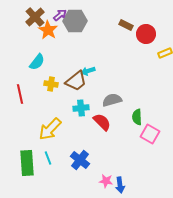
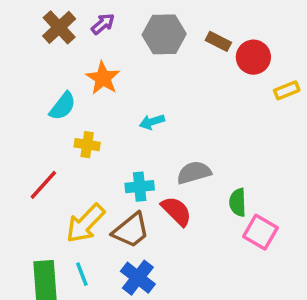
gray hexagon: (75, 21) -> (164, 34), moved
orange star: (48, 30) -> (103, 78), moved
brown trapezoid: (76, 81) -> (131, 230), moved
red line: (20, 94) -> (43, 185), moved, turned 54

